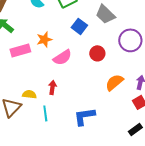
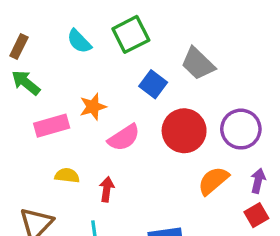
purple circle: (130, 40) -> (241, 129), moved
red circle: (97, 53) -> (184, 131), size x1.6
yellow semicircle: (29, 94) -> (67, 176), moved

